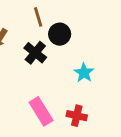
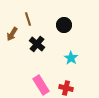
brown line: (38, 17) -> (28, 19), moved
black circle: (60, 34) -> (64, 25), moved

